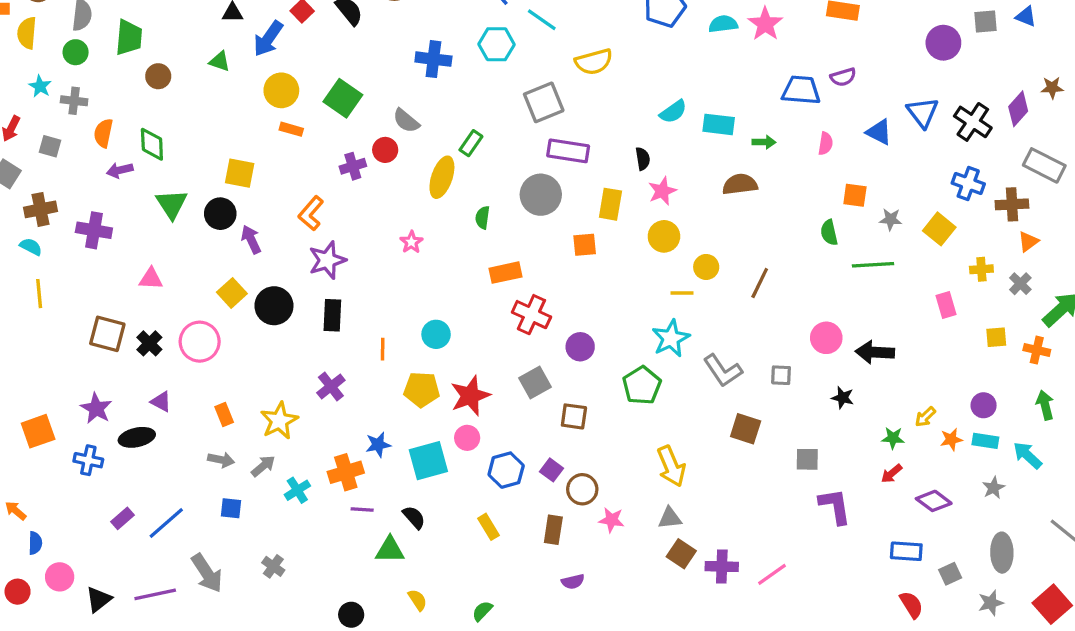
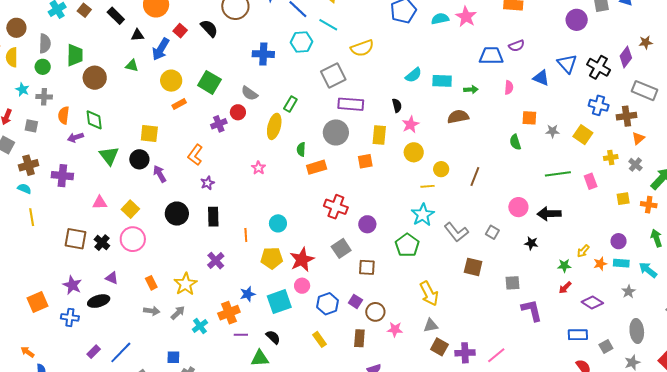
brown circle: (158, 76) -> (95, 78), size x1.5
orange rectangle: (291, 129) -> (179, 104), turned -40
purple star: (327, 260) -> (208, 183), size x0.6
green line: (873, 265) -> (558, 174), moved
orange rectangle: (505, 273) -> (317, 167), moved
yellow square: (232, 293) -> (130, 209), moved
gray square: (781, 375) -> (492, 232), turned 32
blue square: (231, 508) -> (173, 357), moved

